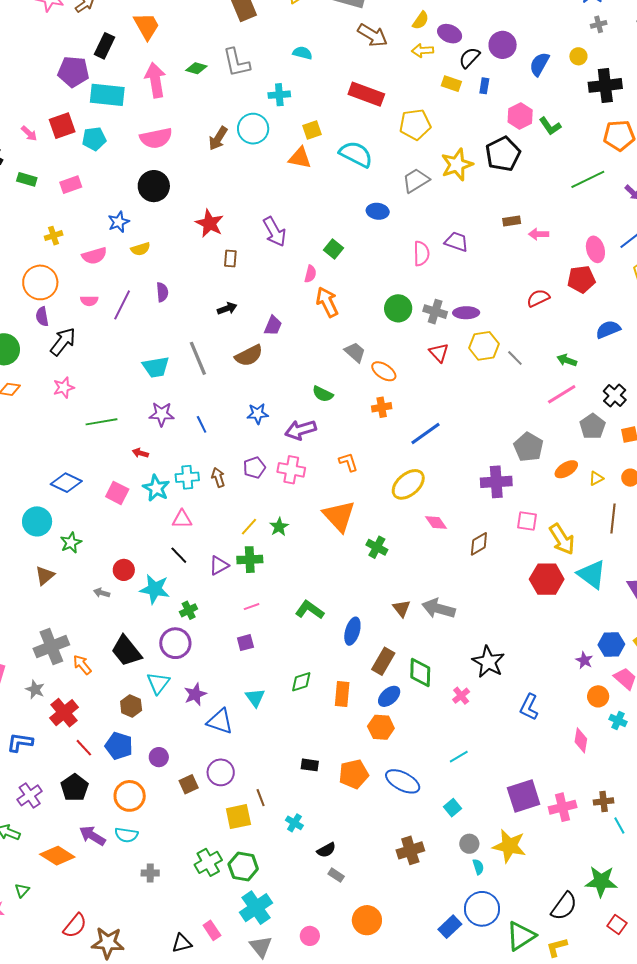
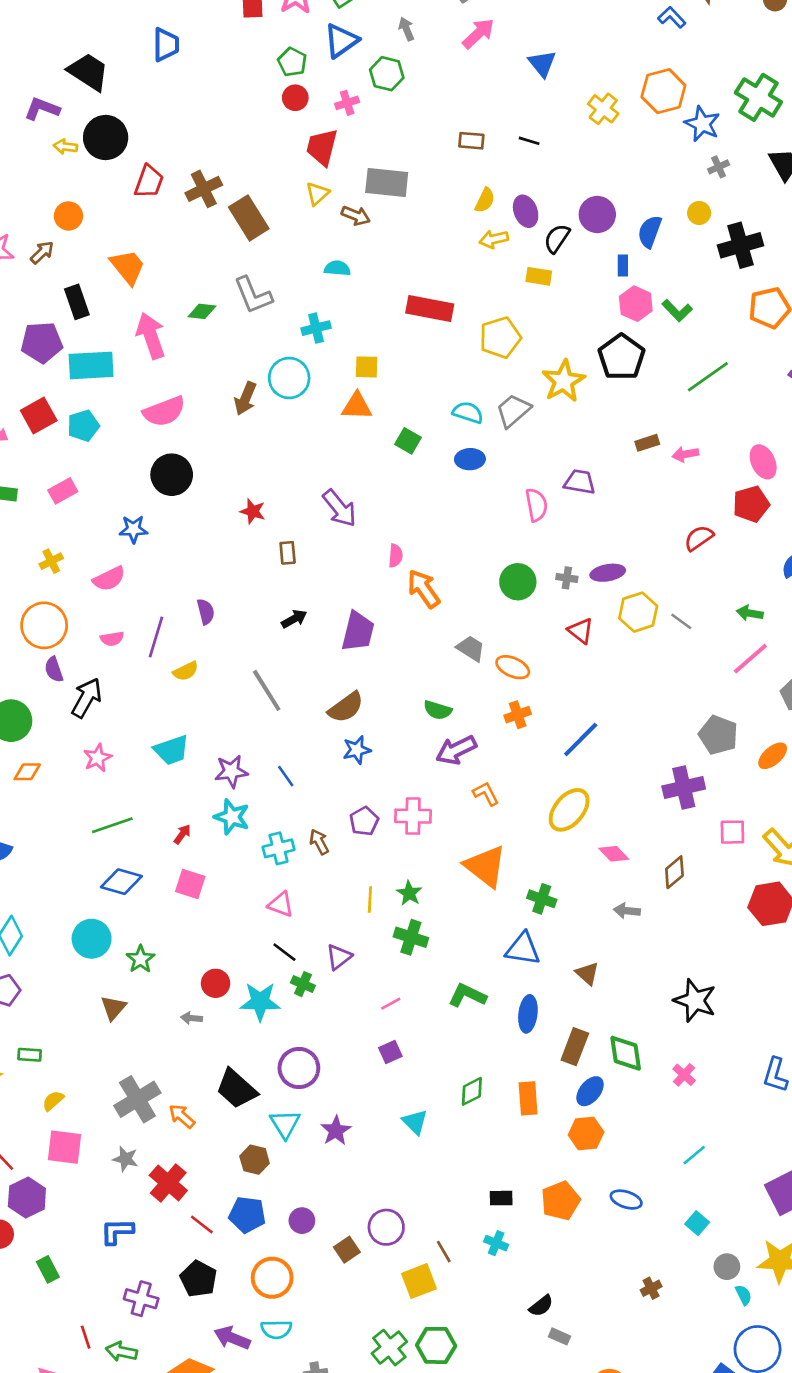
purple ellipse: (450, 34) -> (526, 211), turned 55
brown arrow: (373, 35) -> (356, 216), moved, size x0.7
black rectangle: (105, 46) -> (77, 302), turned -35
blue rectangle: (484, 86) -> (623, 265), moved
yellow square: (312, 130) -> (367, 367), turned 30
cyan semicircle: (356, 154) -> (468, 412), moved, size x0.7
green line: (588, 179) -> (708, 377), moved
blue star: (119, 222) -> (133, 529), turned 30
red star: (210, 223) -> (253, 511), size x0.7
yellow semicircle: (140, 249) -> (186, 671), moved
green square: (333, 249) -> (408, 441), moved
gray cross: (435, 312) -> (567, 578), size x0.7
purple trapezoid: (273, 326) -> (358, 632), size x1.5
brown semicircle: (249, 356) -> (346, 707), moved
cyan trapezoid: (156, 367) -> (171, 750), moved
green line: (102, 422) -> (112, 825), moved
purple arrow: (301, 430) -> (456, 750), moved
red arrow: (140, 453) -> (182, 834), moved, turned 119
cyan star: (156, 488) -> (232, 817), moved
pink triangle: (182, 519) -> (281, 904), turned 30
yellow line: (249, 527) -> (370, 900), turned -30
green cross: (250, 560) -> (411, 937), moved, turned 30
gray arrow: (439, 609) -> (627, 911), moved, size x0.6
green cross: (189, 610) -> (303, 984), moved, turned -30
black star: (488, 662) -> (695, 1001), moved
blue triangle: (220, 721) -> (523, 949), moved
blue ellipse: (403, 781) -> (626, 1200), size x0.7
purple cross: (30, 795) -> (141, 1299), turned -30
cyan cross: (294, 823) -> (496, 1243), moved
brown cross: (410, 850) -> (651, 1288), size x0.6

